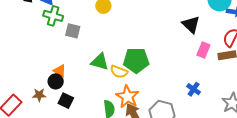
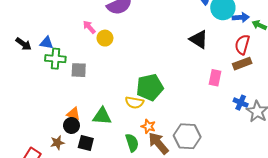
pink rectangle: (203, 50) -> (215, 78), moved
green triangle: (100, 62) -> (102, 116), moved
blue cross: (194, 89) -> (241, 103), moved
orange star: (127, 97) -> (148, 126), size x0.6

